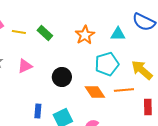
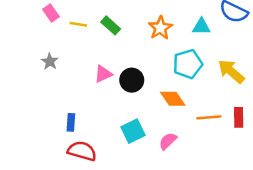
pink triangle: (25, 66) -> (103, 74), moved
orange line: (124, 90) -> (209, 117), moved
blue rectangle: (38, 111) -> (71, 122), moved

